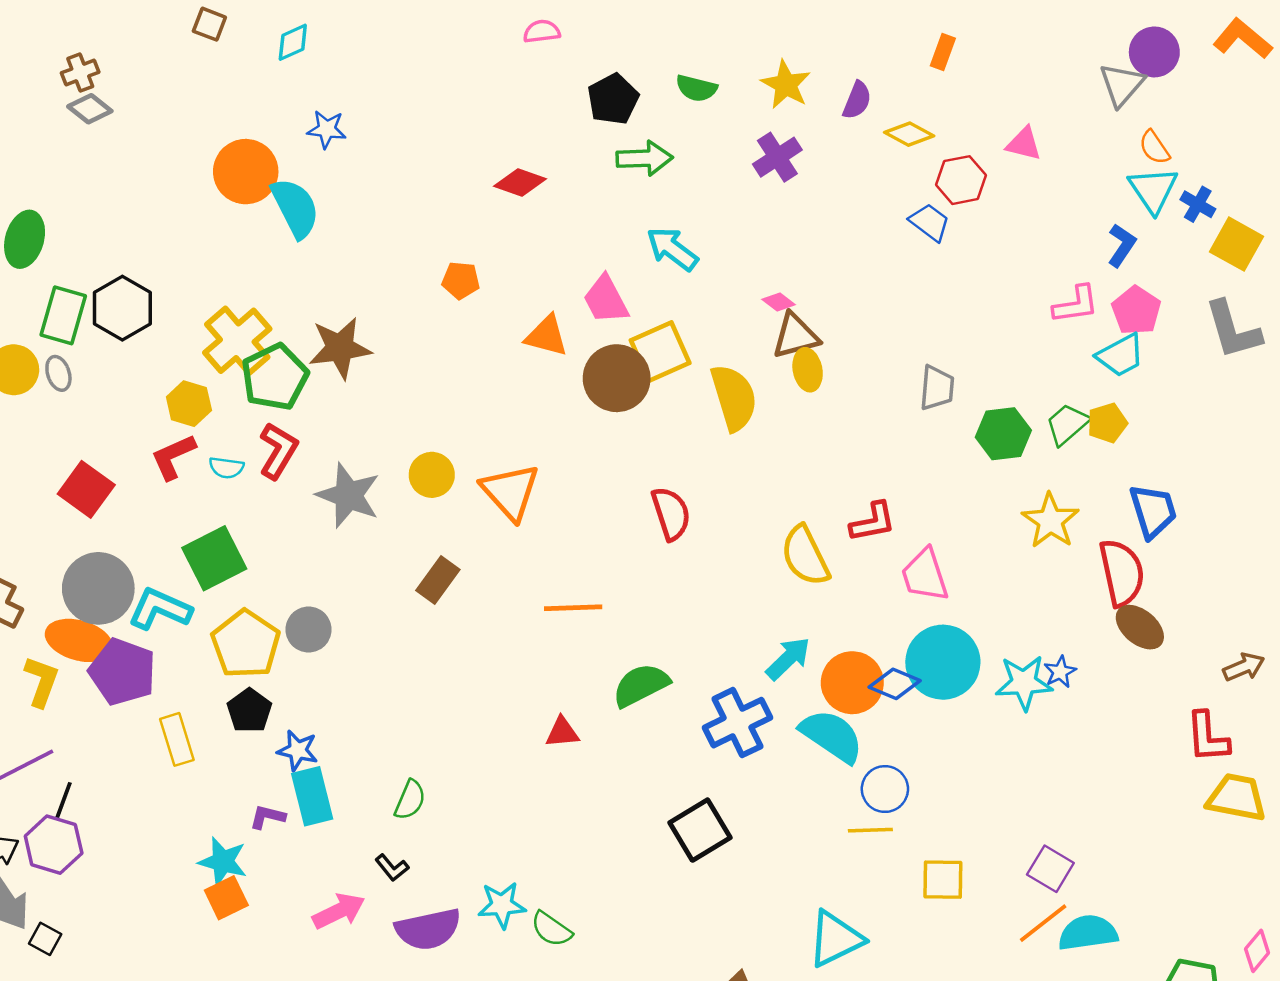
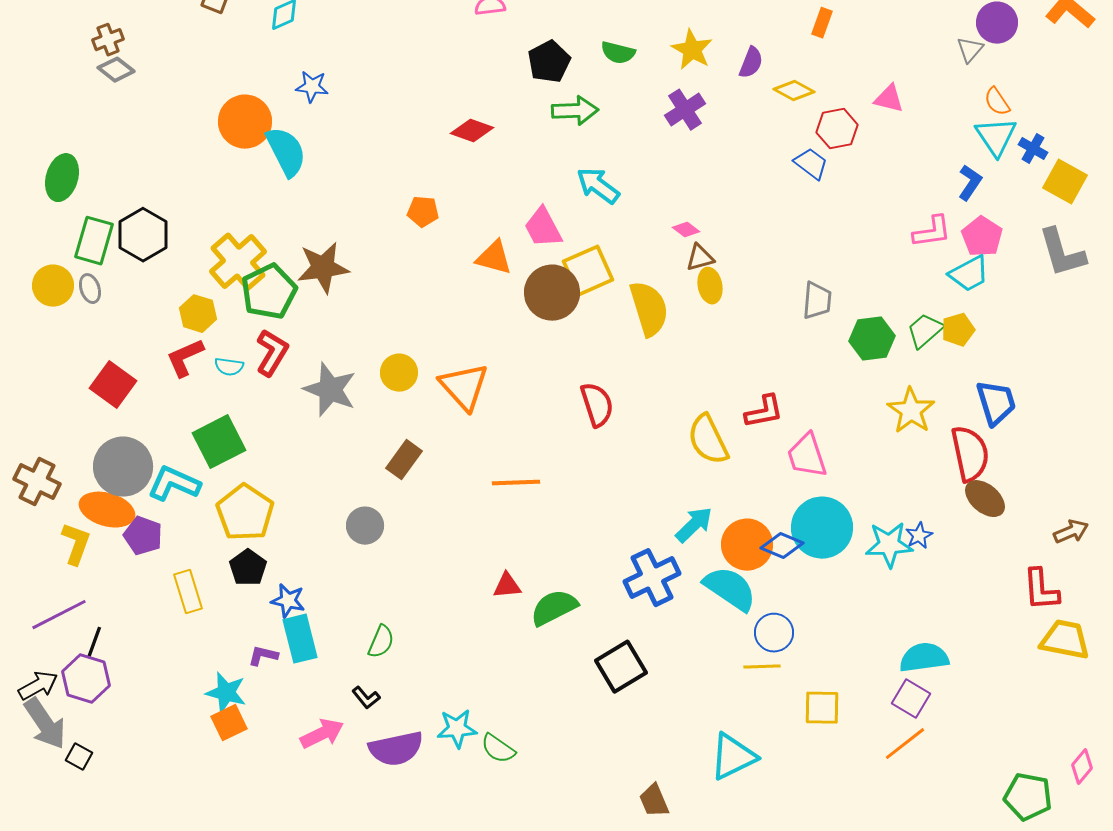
gray triangle: (1122, 85) -> (970, 50), size x0.7
brown triangle: (795, 336) -> (700, 258), size x0.7
gray circle: (309, 630) -> (365, 526), moved
purple pentagon: (122, 672) -> (143, 536), size x0.7
green semicircle: (641, 685) -> (554, 608), moved
cyan semicircle: (1088, 933) -> (924, 658), moved

